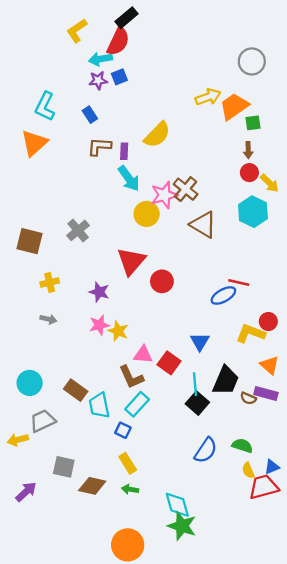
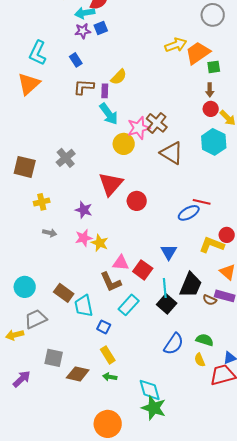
yellow semicircle: (157, 135) -> (119, 77), moved, size x0.7
gray arrow: (48, 319) -> (50, 233), moved
cyan rectangle: (137, 404) -> (129, 305), moved
yellow semicircle: (248, 470) -> (200, 360), moved

